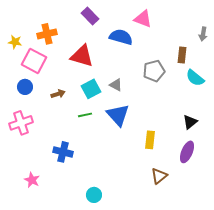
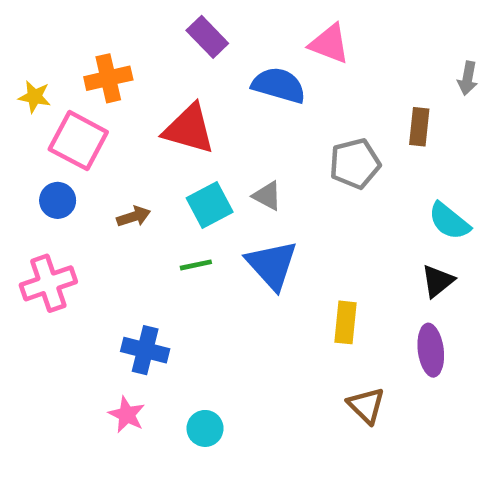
cyan semicircle: (195, 78) -> (449, 221), moved
purple ellipse: (187, 152) -> (431, 350), turned -30
brown triangle: (159, 176) -> (366, 405), turned -36
pink star: (32, 180) -> (127, 415), moved
cyan circle: (94, 195) -> (205, 428), moved

